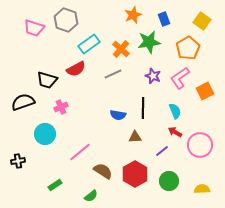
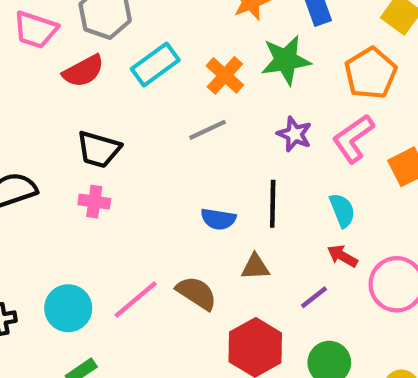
red semicircle: (76, 69) -> (83, 71), moved
black trapezoid: (47, 80) -> (99, 149), moved
pink cross: (61, 107) -> (94, 202), turned 32
cyan circle: (45, 134) -> (68, 308), moved
brown semicircle: (103, 171) -> (197, 293), moved

